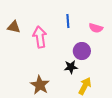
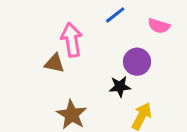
blue line: (68, 21) -> (115, 15), turned 56
brown triangle: (14, 27) -> (54, 63), moved

